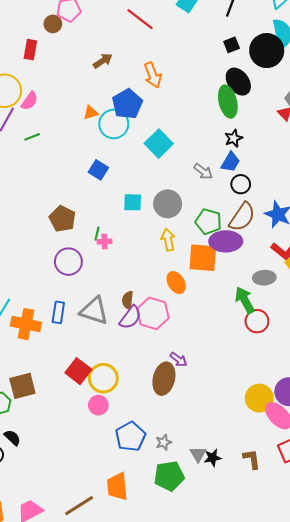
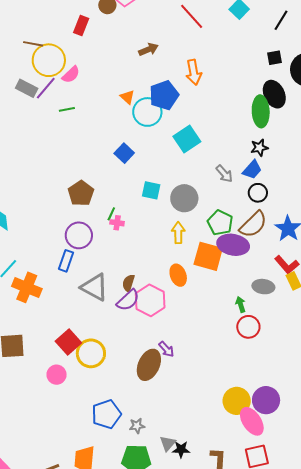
orange triangle: (91, 113) -> (127, 97), turned 49
green arrow: (245, 300) -> (241, 304), size x0.6
blue rectangle: (58, 312) -> (66, 261), moved
pink circle: (98, 405) -> (57, 375), moved

